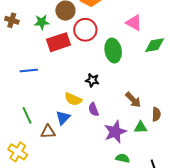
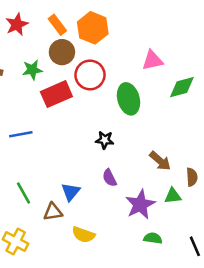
pink triangle: (134, 23) -> (152, 60), turned -36
yellow semicircle: (73, 99) -> (83, 235), moved

